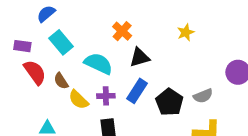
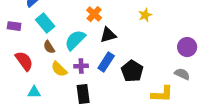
cyan semicircle: (98, 64) -> (75, 40), turned -70
red semicircle: (35, 72) -> (24, 61), moved
brown semicircle: (61, 81) -> (49, 47), moved
gray semicircle: (203, 96) -> (182, 74), moved, turned -133

